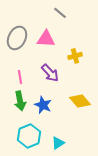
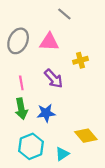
yellow diamond: (80, 101) -> (86, 136), moved
blue star: (43, 105) -> (46, 113), turned -30

